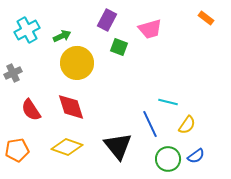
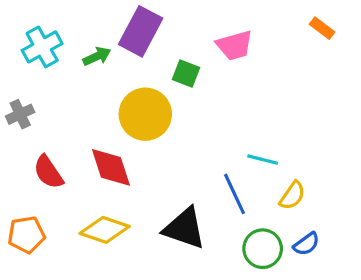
purple rectangle: (107, 20) -> (141, 31), moved, size x1.4
yellow circle: (77, 63) -> (145, 114), moved
black triangle: (118, 146) -> (184, 228), turned -32

